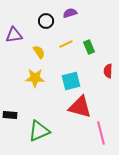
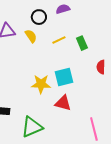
yellow semicircle: (39, 52) -> (31, 36), moved
yellow star: (35, 78) -> (41, 84), moved
red triangle: (80, 107) -> (63, 103), moved, size x0.7

